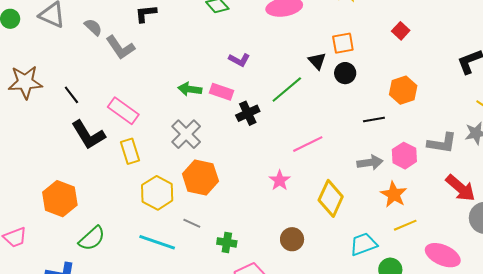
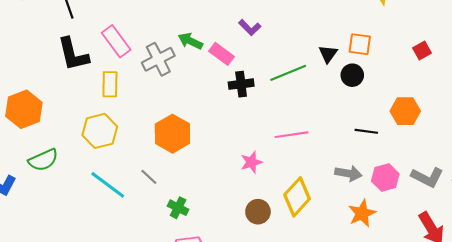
gray cross: (186, 134) -> (158, 59), moved
yellow hexagon: (157, 193) -> (100, 131), moved
brown circle: (292, 239) -> (258, 212), moved

